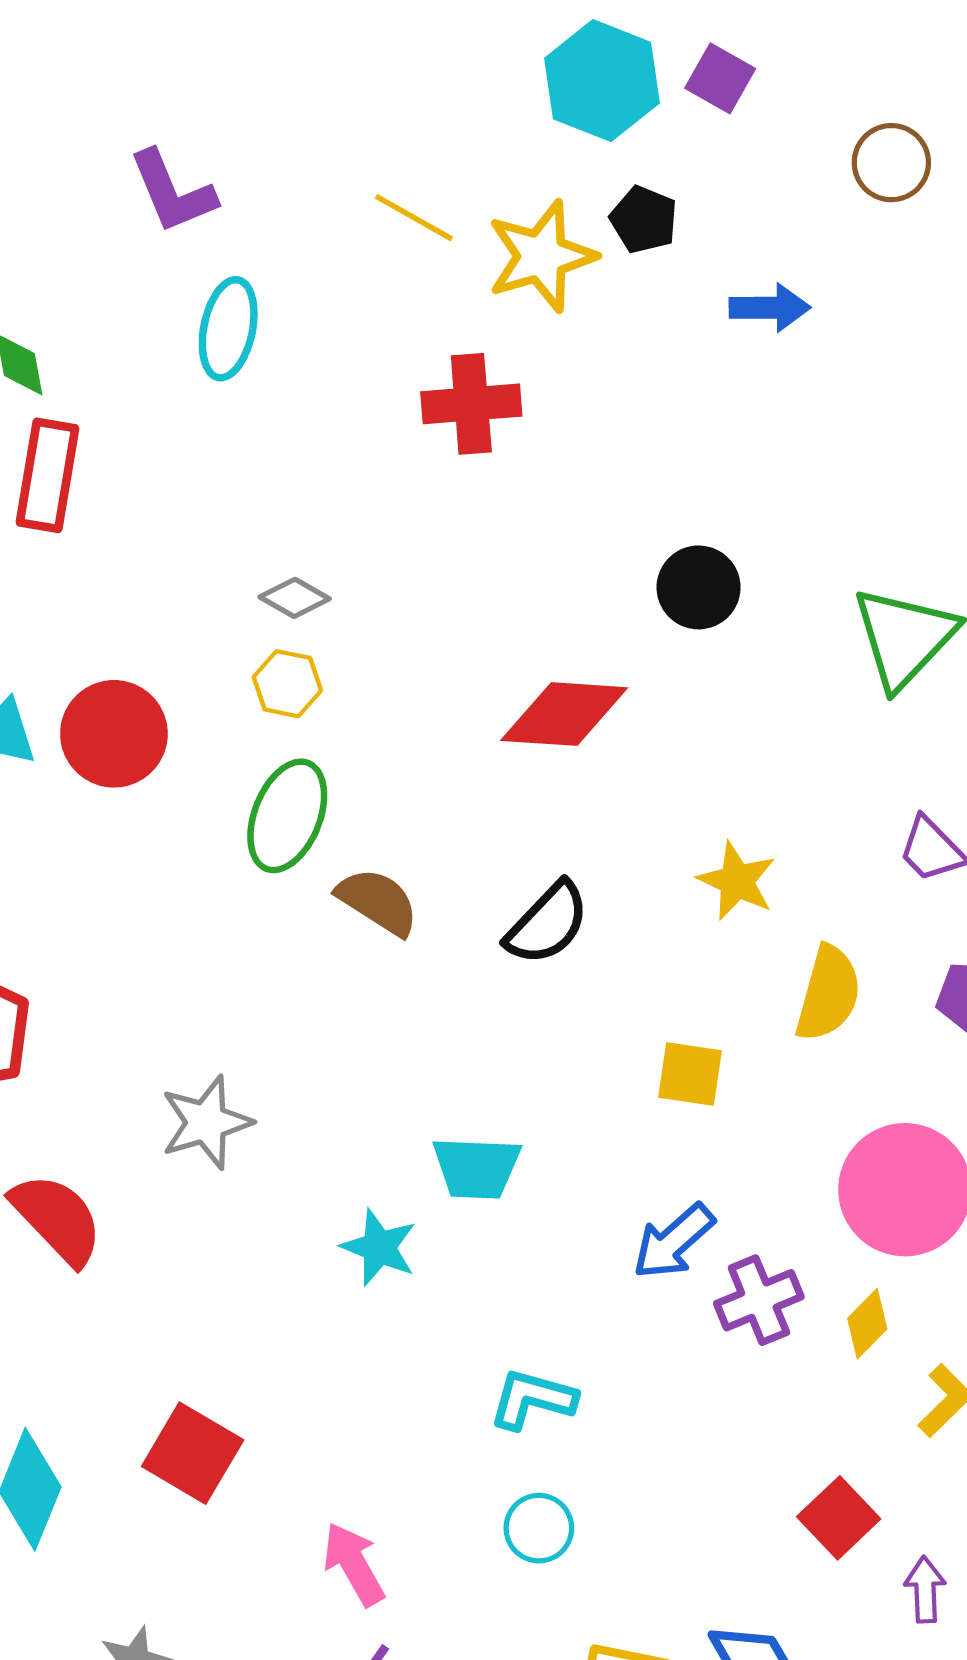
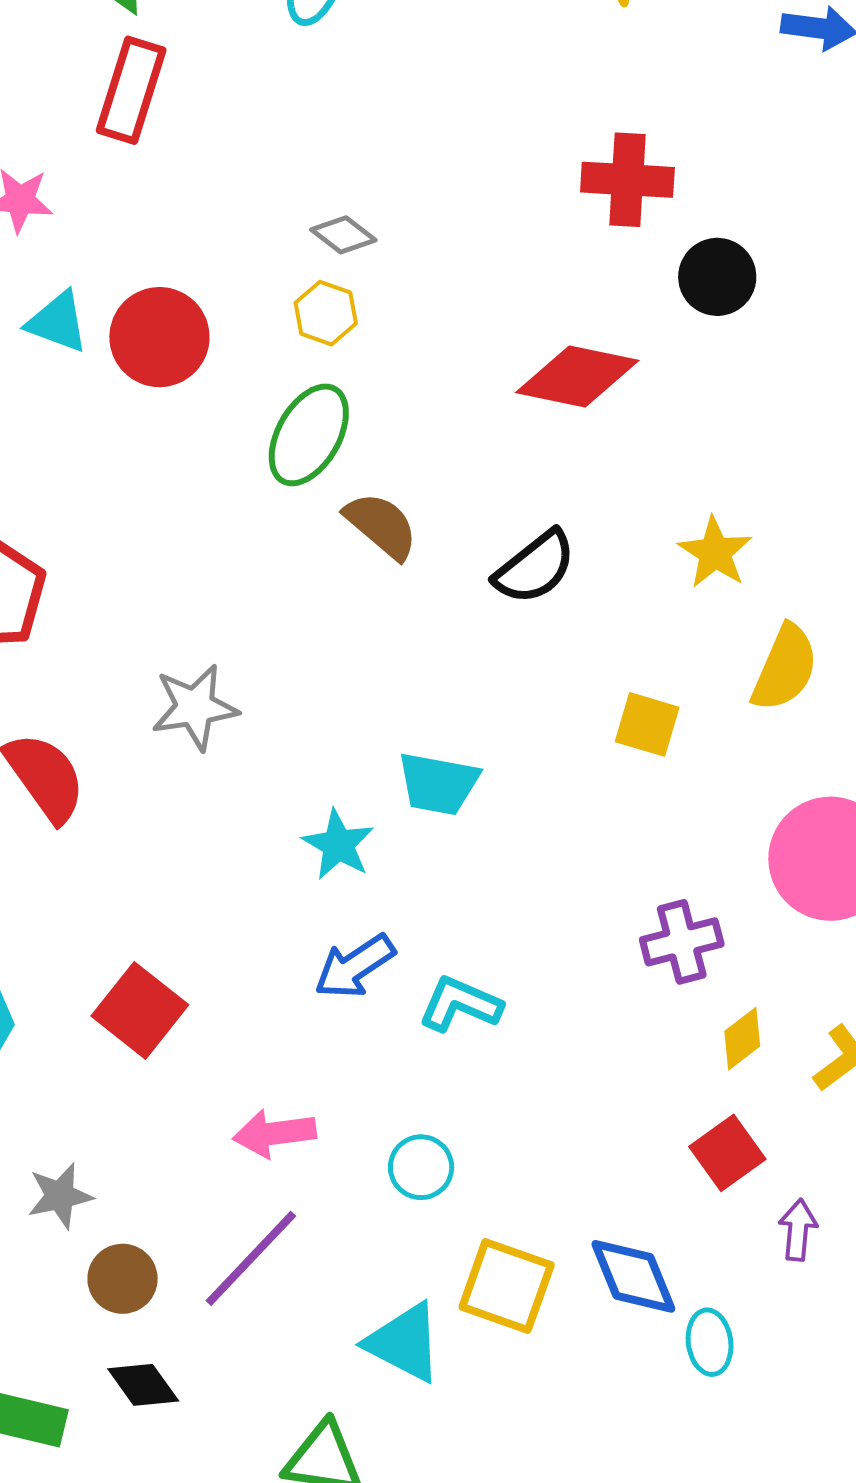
red cross: (471, 404) -> (627, 180), moved
blue arrow: (674, 1241) -> (355, 966), moved
yellow diamond: (867, 1324) -> (742, 1039), moved
cyan circle: (539, 1528) -> (421, 1167), moved
pink arrow: (354, 1564) -> (274, 1133), turned -76

